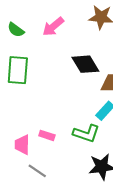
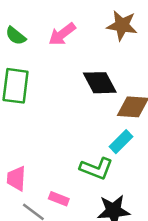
pink rectangle: (47, 135) -> (59, 199), moved

